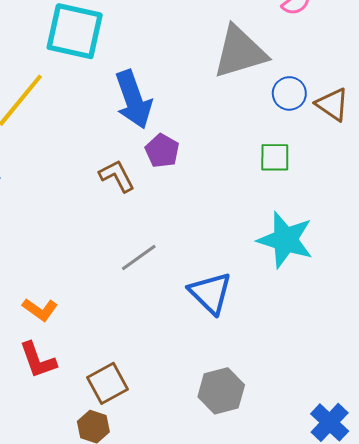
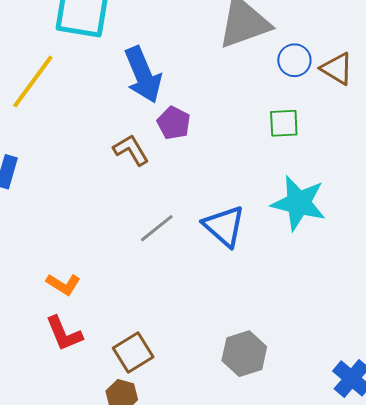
blue triangle: (210, 293) -> (224, 226), moved

